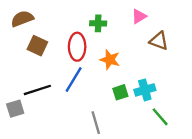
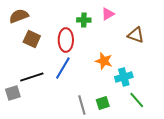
pink triangle: (139, 16) -> (108, 14), moved
orange star: (110, 60) -> (104, 61), moved
green square: (120, 92) -> (103, 103), moved

